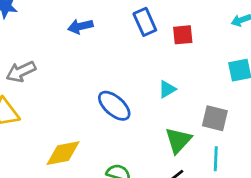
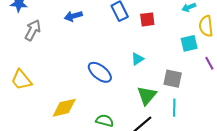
gray arrow: (21, 72) -> (33, 30), moved, turned 145

